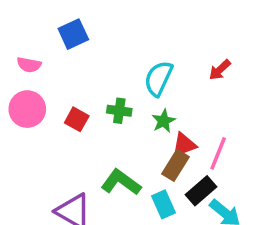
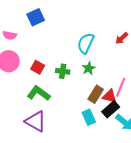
green cross: (119, 111) -> (63, 71), moved
red triangle: (184, 145) -> (110, 96), moved, turned 35
green L-shape: (121, 182) -> (39, 93), moved

